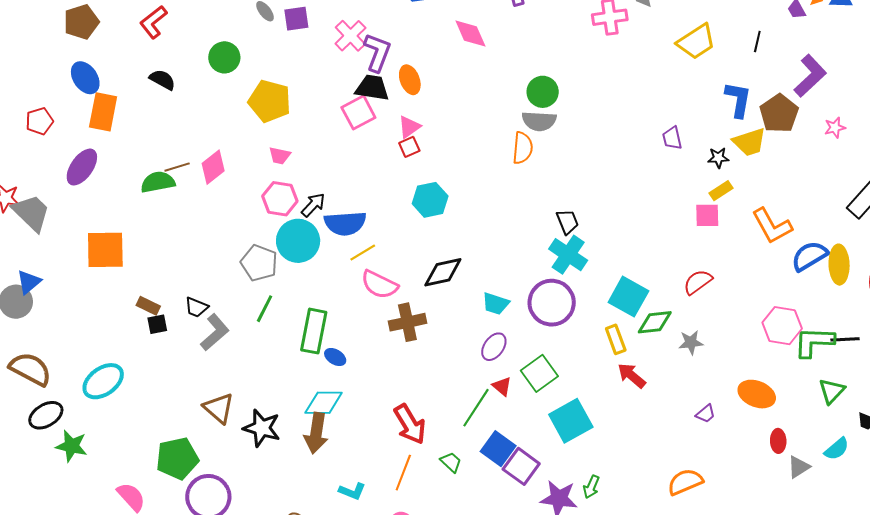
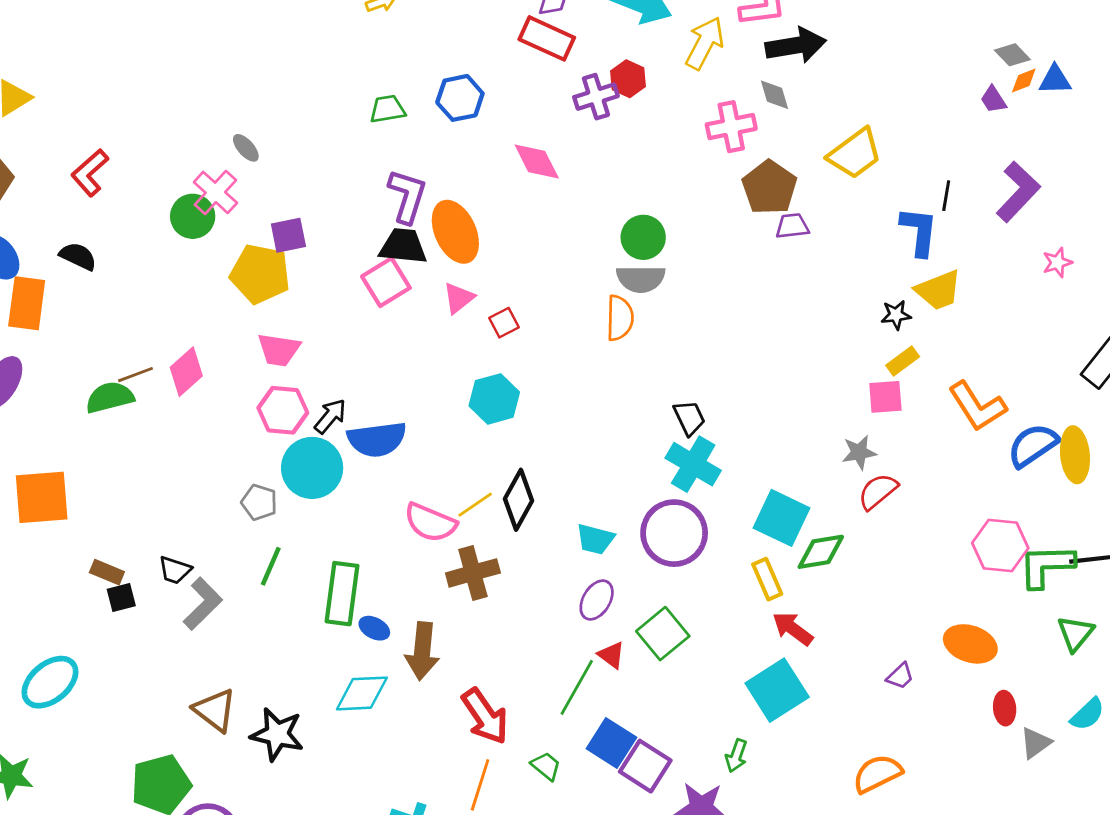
purple square: (296, 19) -> (288, 235), moved
pink cross: (350, 36) -> (215, 192), moved
black line: (757, 41) -> (946, 196), moved
black semicircle: (162, 80) -> (78, 256), moved
orange ellipse: (410, 80) -> (455, 232), size x1.5
brown pentagon: (779, 113) -> (769, 187), moved
purple trapezoid: (672, 138) -> (792, 226), moved, turned 100
red square: (409, 147) -> (504, 323), moved
pink trapezoid: (280, 156) -> (279, 350), size x1.4
yellow line: (363, 252) -> (475, 505), moved
gray pentagon: (259, 263) -> (259, 502), size x0.7
black diamond: (443, 272) -> (518, 500), turned -45
gray star: (691, 342) -> (859, 452), moved
cyan square: (571, 421) -> (777, 690), moved
brown arrow: (316, 433) -> (422, 651), moved
green arrow: (591, 487) -> (736, 756), moved

